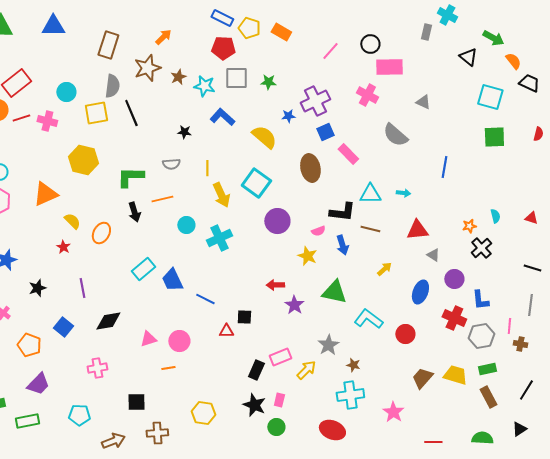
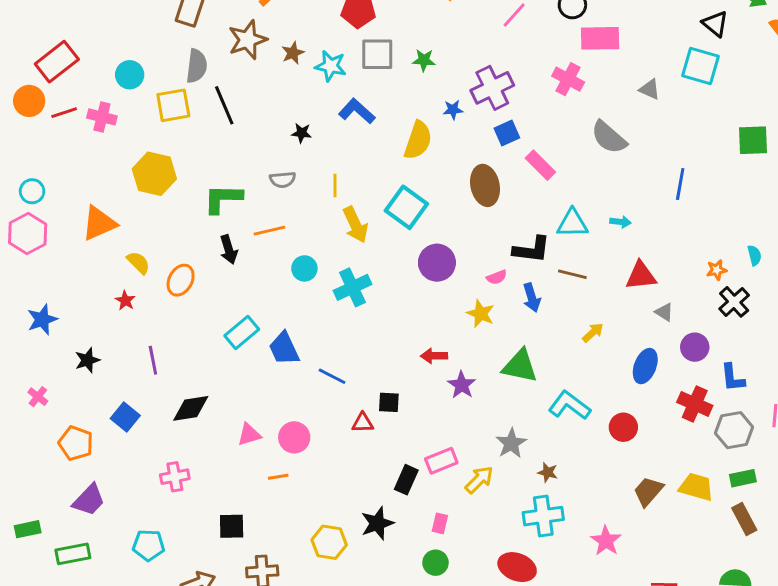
cyan square: (490, 97) -> (701, 66), moved
yellow semicircle: (264, 137) -> (418, 140), turned 68
black star: (254, 405) -> (377, 523), moved, turned 30

